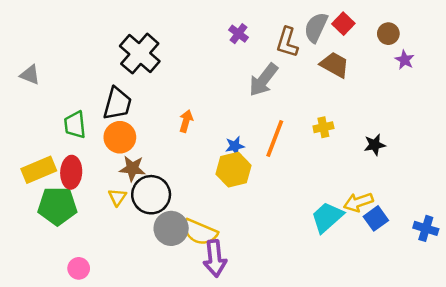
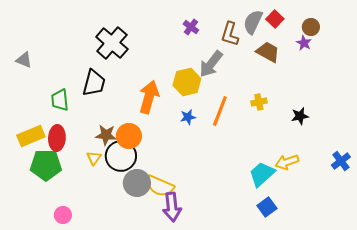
purple star: (405, 60) -> (304, 43), moved
orange arrow: (186, 121) -> (149, 97), size x1.8
orange circle: (120, 137) -> (129, 136), moved
yellow hexagon: (234, 170) -> (187, 82), moved
blue square: (376, 218) -> (267, 207), moved
blue cross: (426, 228) -> (341, 161), moved, turned 36

